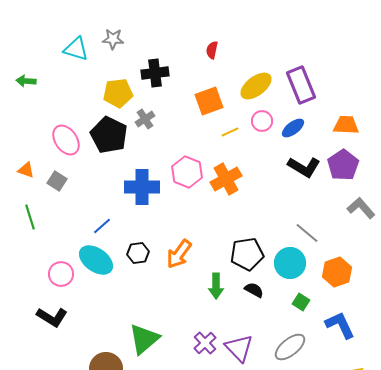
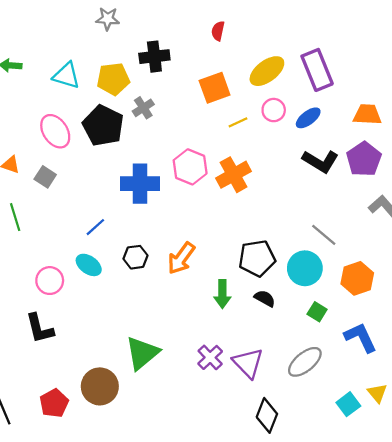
cyan triangle: (76, 49) -> (66, 76), moved
cyan ellipse: (96, 260) -> (89, 265), size x0.7
black L-shape: (52, 317) -> (40, 328), turned 44

